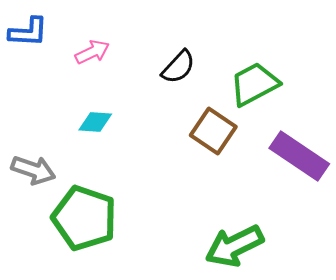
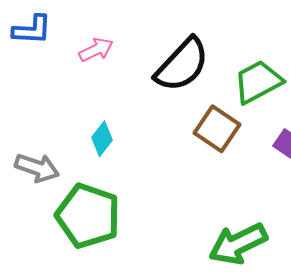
black semicircle: (178, 67) -> (182, 65), size x1.6
cyan diamond: (95, 122) -> (102, 139), moved, turned -56

